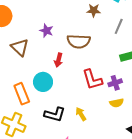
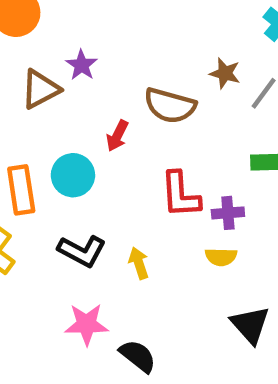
brown star: (94, 10) -> (225, 73), moved
purple star: (46, 31) -> (82, 65), moved
brown triangle: (20, 47) -> (40, 89), turned 36

